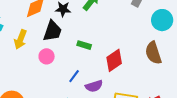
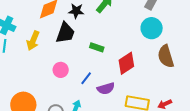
cyan circle: (162, 20) -> (152, 28), moved
pink circle: (47, 56) -> (61, 70), moved

